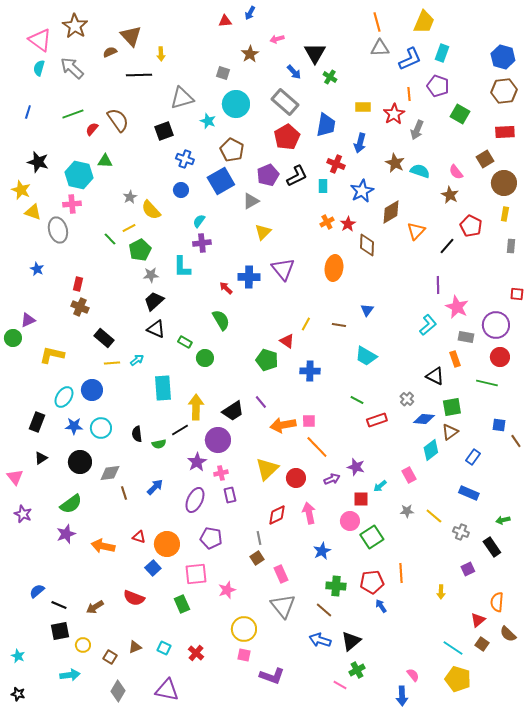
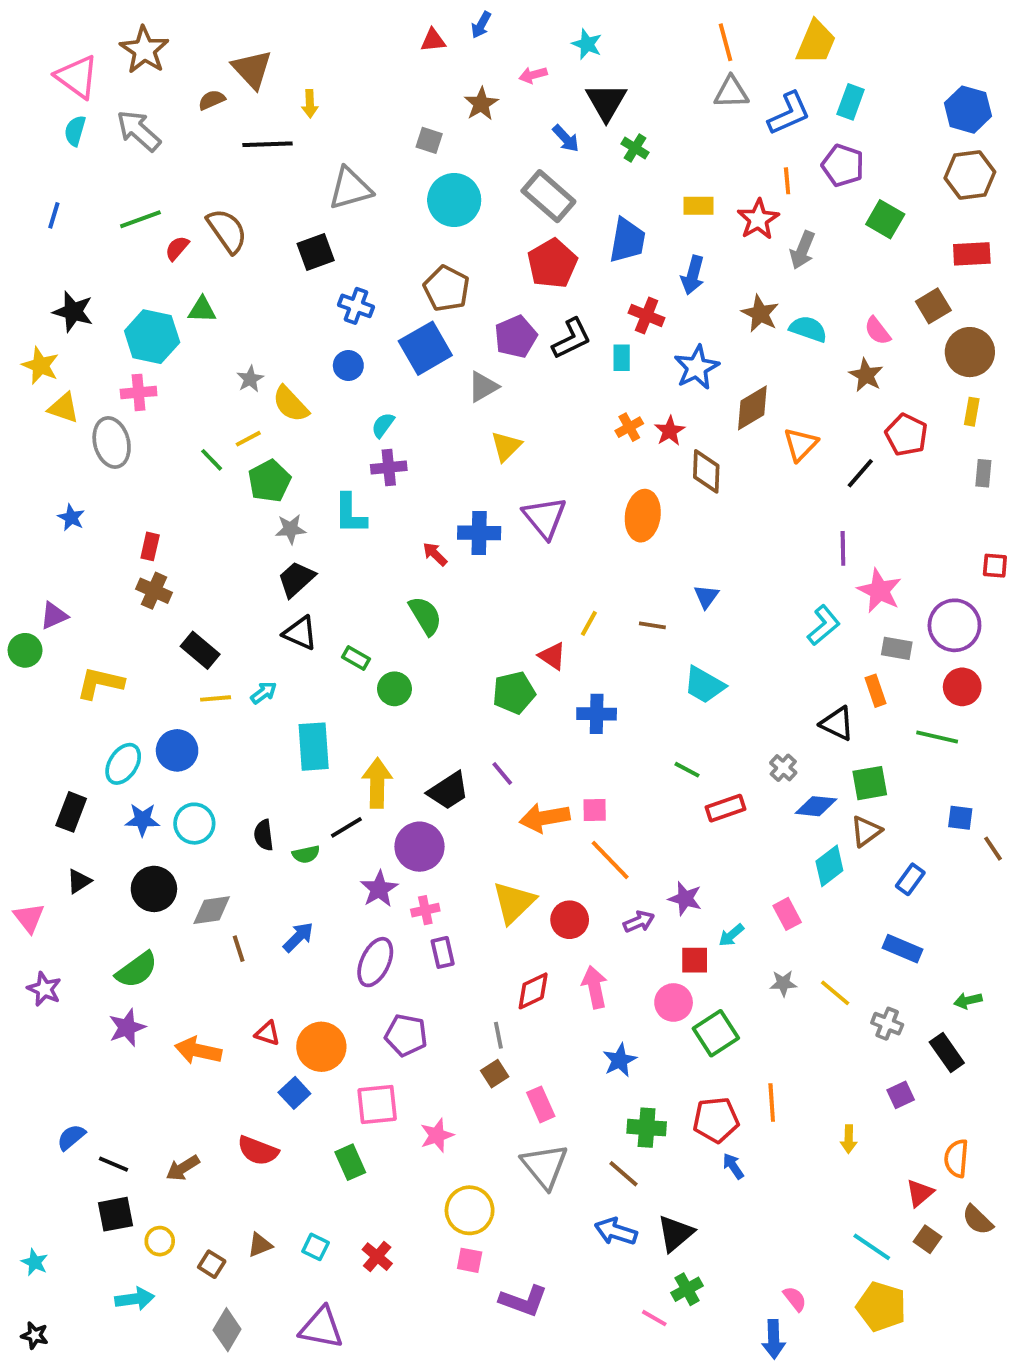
cyan star: (208, 121) -> (587, 44), moved
green pentagon: (267, 360) -> (514, 693), turned -30

